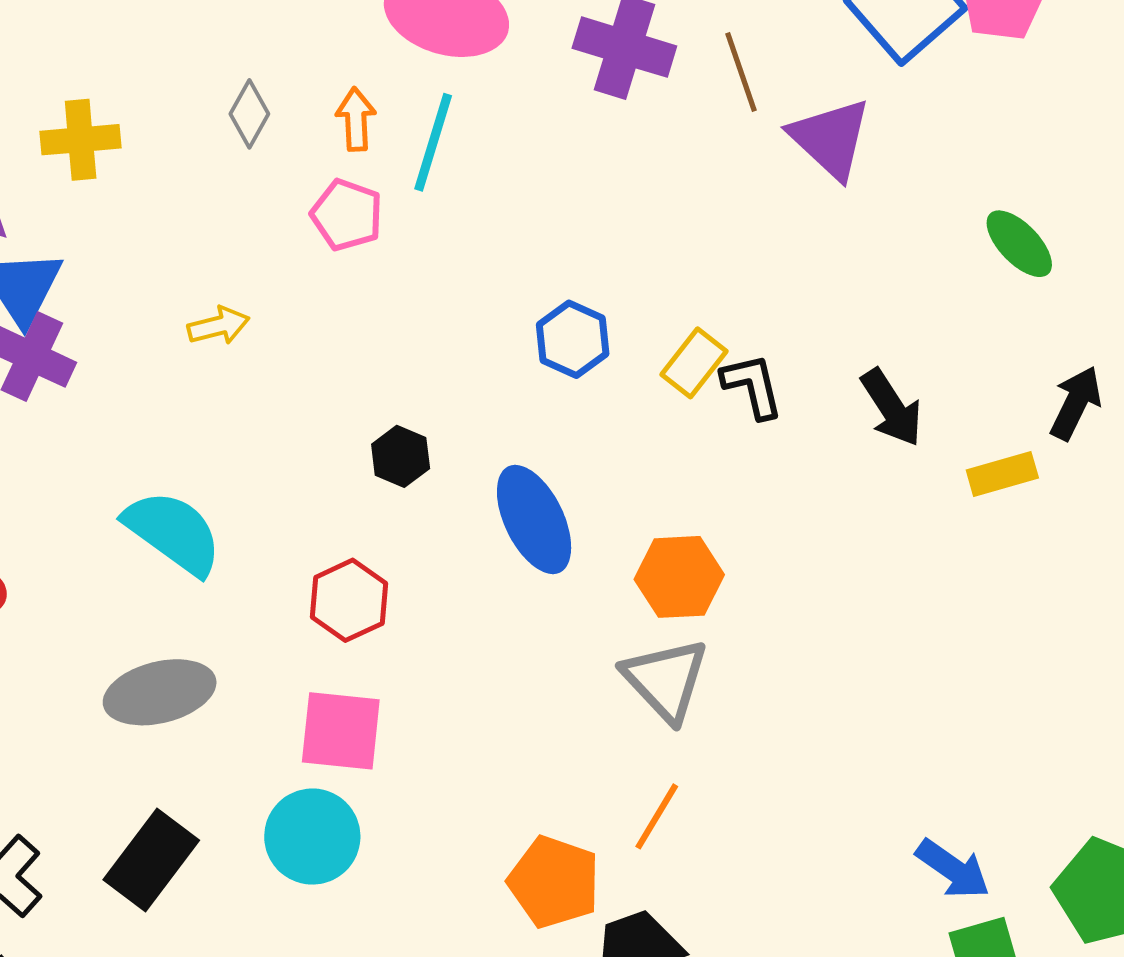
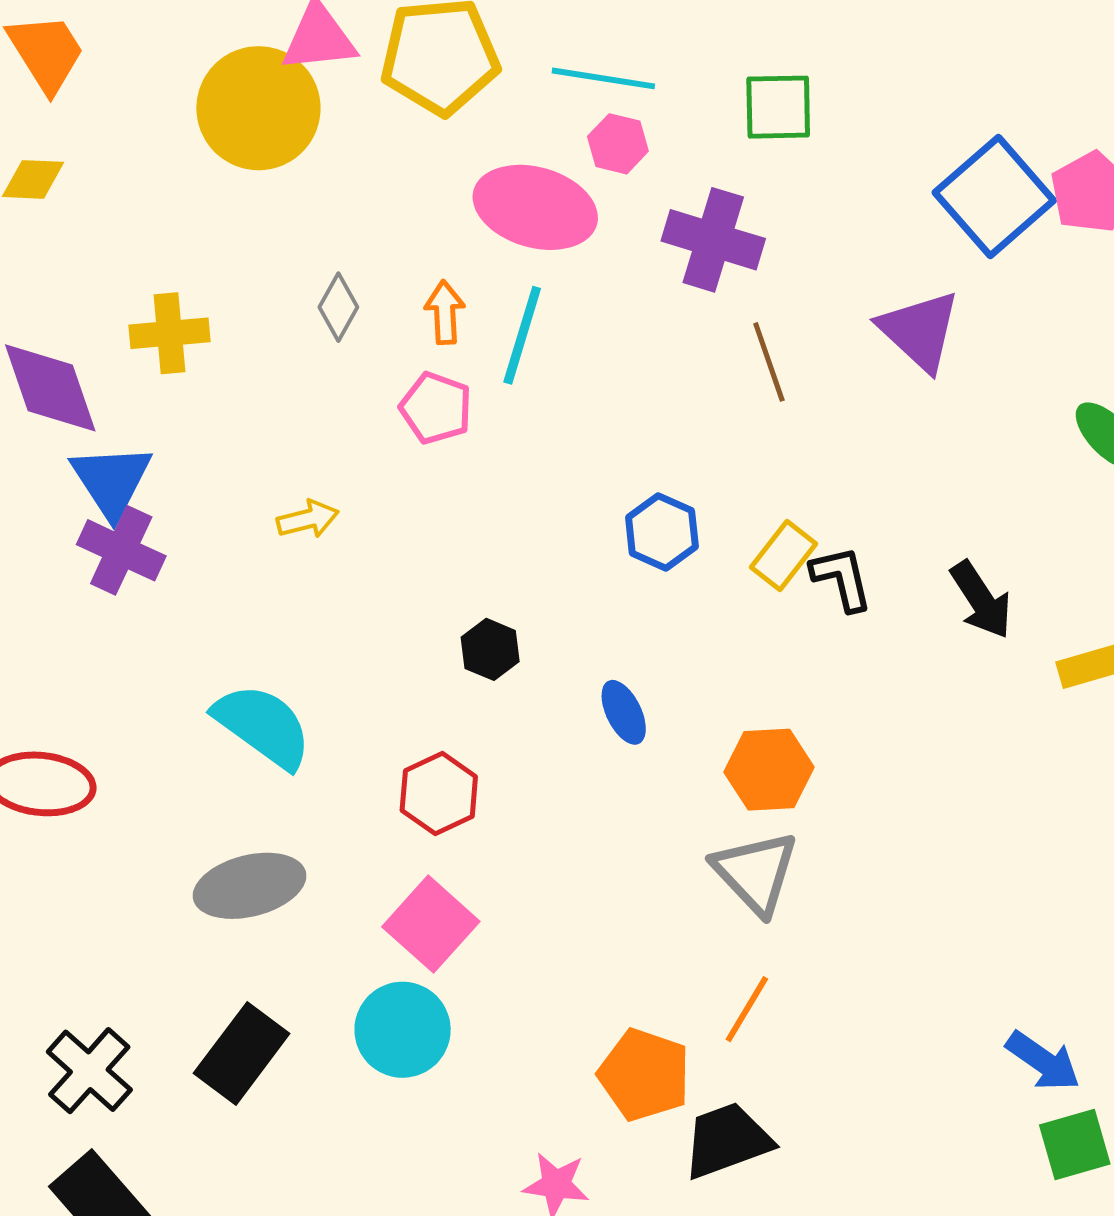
brown line: (741, 72) -> (769, 362), moved
blue ellipse: (534, 519) -> (624, 712), size x0.6
pink square: (341, 731) -> (431, 924), turned 36

